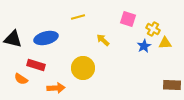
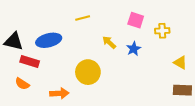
yellow cross: (153, 29) -> (162, 31), turned -32
yellow triangle: (165, 43) -> (180, 63), moved, turned 32
blue star: (144, 46) -> (134, 49), moved
red rectangle: (36, 65) -> (30, 61), moved

